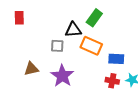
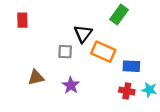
green rectangle: (94, 18) -> (119, 15), moved
black triangle: (73, 30) -> (83, 34), turned -48
purple star: (62, 76) -> (71, 85), size x0.7

